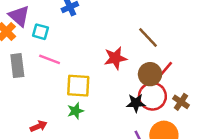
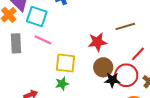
cyan square: (40, 32) -> (37, 17), size x1.5
brown line: (148, 37) -> (125, 26), turned -66
brown circle: (150, 74) -> (103, 67), moved

